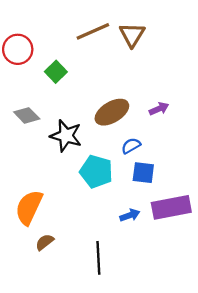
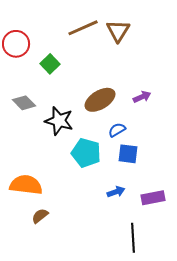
orange semicircle: (29, 207) -> (26, 185), turned 72
purple rectangle: (171, 207) -> (153, 198), moved, size x0.7
black line: (98, 258) -> (133, 238), moved

